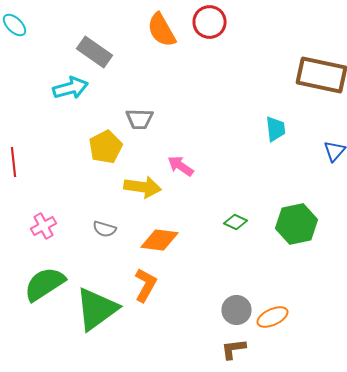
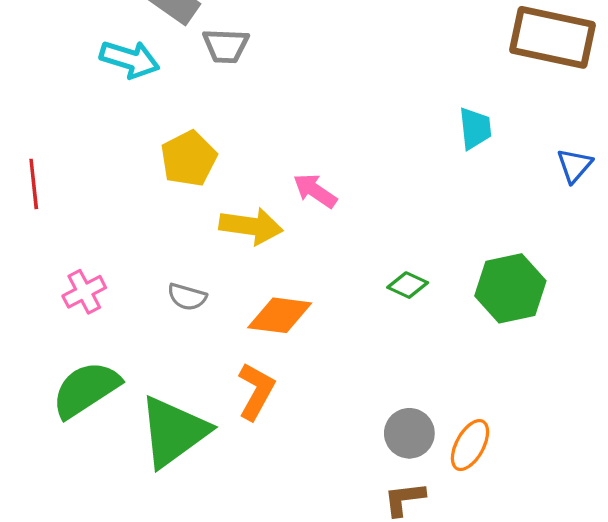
cyan arrow: (70, 88) -> (130, 59), turned 32
gray trapezoid: (140, 119) -> (226, 46), moved
orange ellipse: (272, 317) -> (470, 445), turned -36

